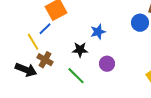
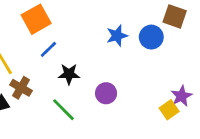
blue line: (45, 29) -> (48, 49), moved
blue star: (98, 32) -> (117, 36), moved

